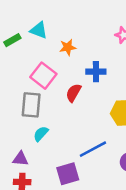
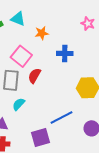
red semicircle: (74, 93) -> (34, 76), moved

